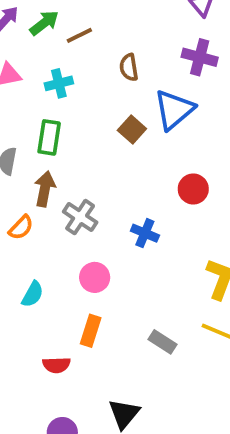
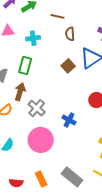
brown line: (79, 35) -> (57, 16), moved, turned 32
pink circle: (95, 277) -> (41, 140), size x1.6
orange rectangle: (91, 331) -> (41, 179), moved, turned -49
gray rectangle: (163, 342) -> (72, 177), size x1.5

